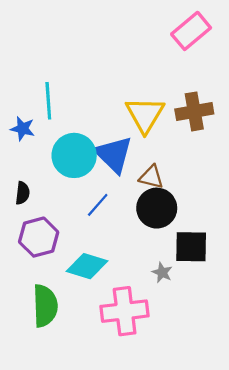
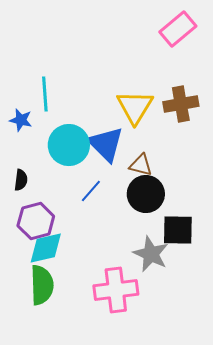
cyan diamond: (87, 266) -> (46, 248), moved, turned -30
gray star: (162, 272) -> (151, 254), size x1.8

